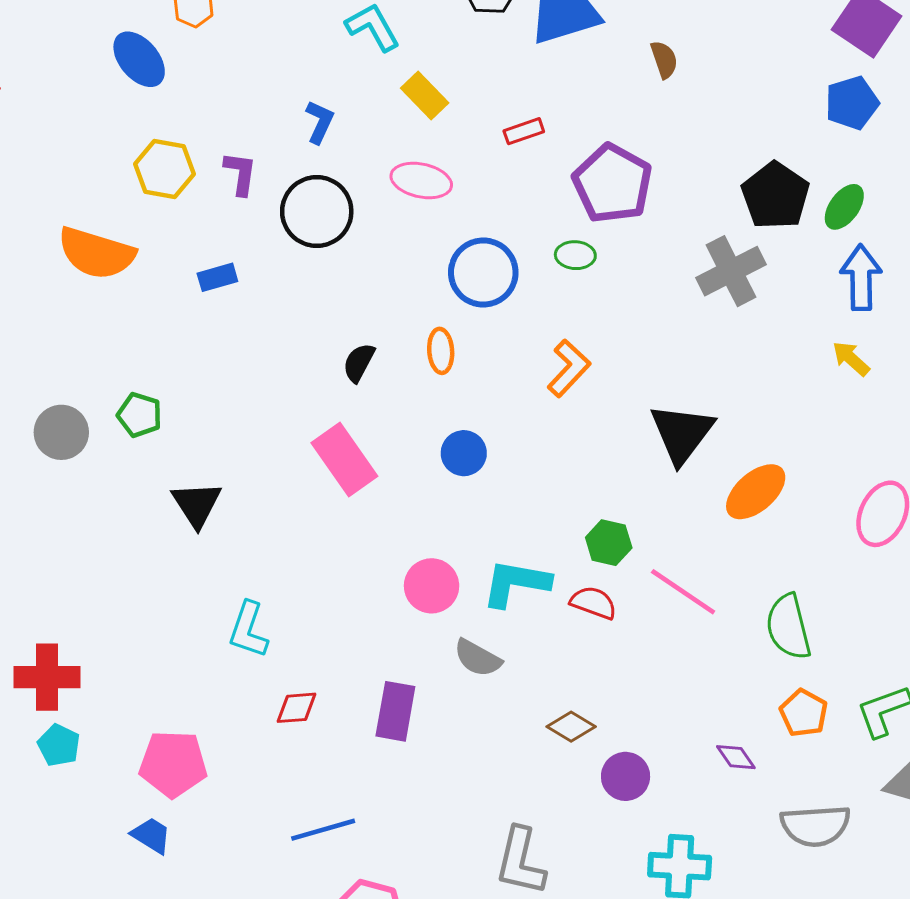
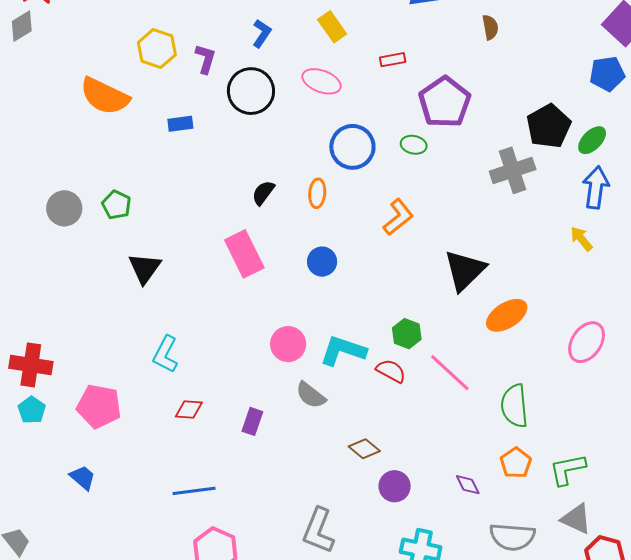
purple rectangle: (395, 711) -> (252, 421), size x0.7
pink pentagon: (173, 764) -> (99, 406), moved

